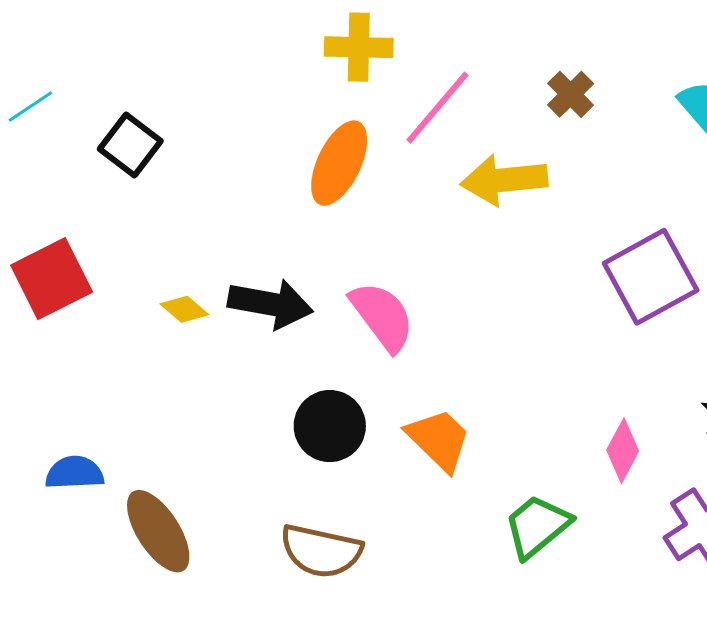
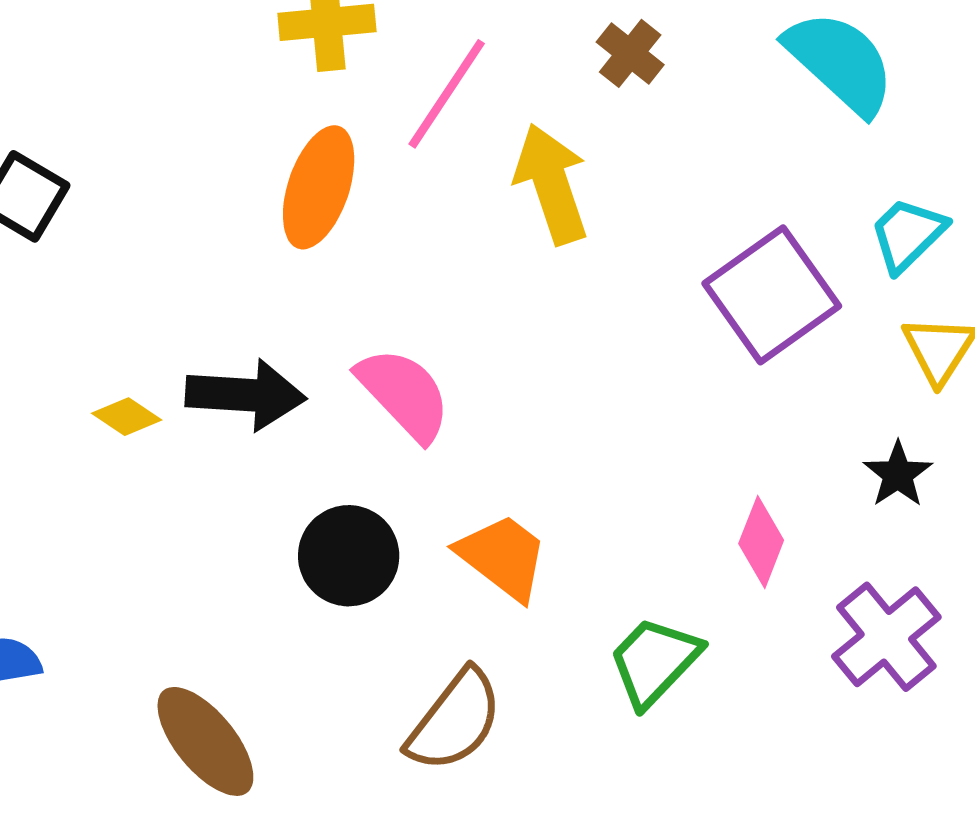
yellow arrow: (504, 180) -> (551, 184), turned 84
brown ellipse: (158, 531) -> (205, 741), moved
brown semicircle: (321, 551) -> (455, 721), moved, turned -58

